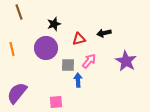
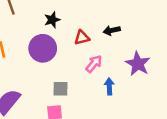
gray square: (68, 65) -> (61, 89), moved
blue arrow: (78, 80) -> (109, 86), moved

